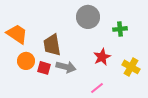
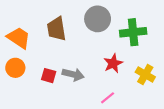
green cross: (120, 29) -> (133, 32), size x1.6
brown trapezoid: (52, 45) -> (56, 29), moved
orange circle: (26, 61) -> (15, 68), moved

